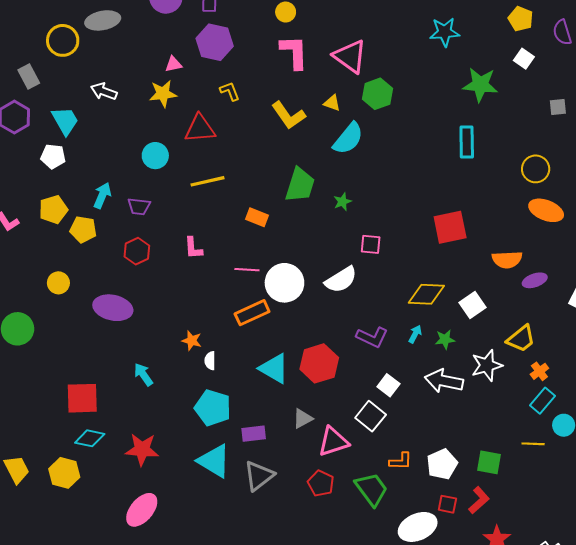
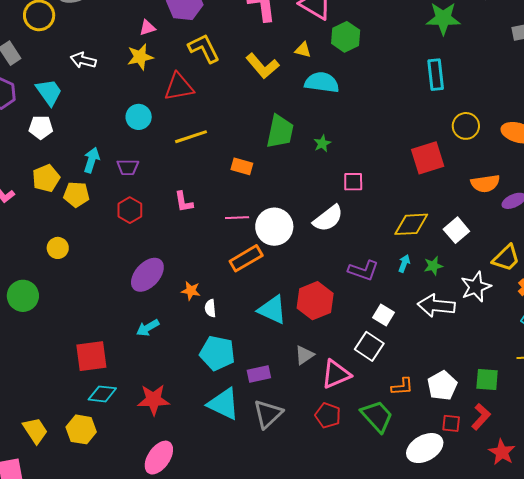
yellow L-shape: (230, 91) -> (204, 48), size x1.6
cyan semicircle: (348, 138) -> (322, 82), turned -116
yellow circle: (536, 169) -> (466, 126), moved
purple ellipse: (113, 308) -> (147, 275), moved, turned -54
cyan arrow: (143, 375) -> (148, 328), turned -80

